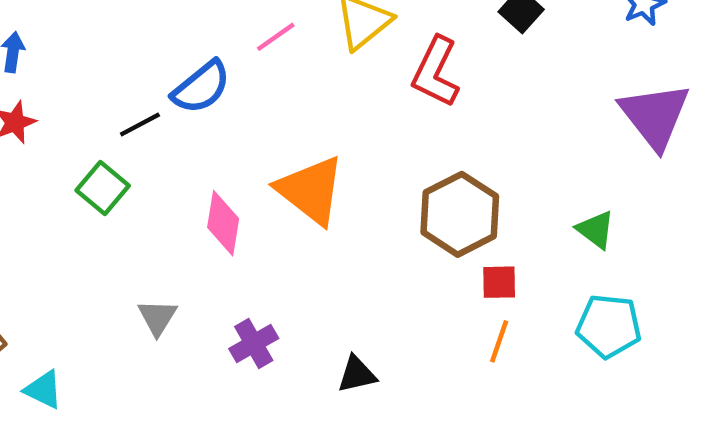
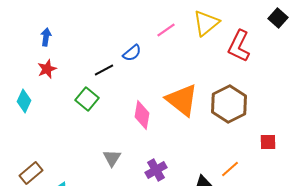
blue semicircle: (201, 87) -> (132, 53), size x0.7
brown hexagon: (460, 214) -> (229, 104), moved
orange line: (499, 341) -> (230, 169), moved, turned 30

